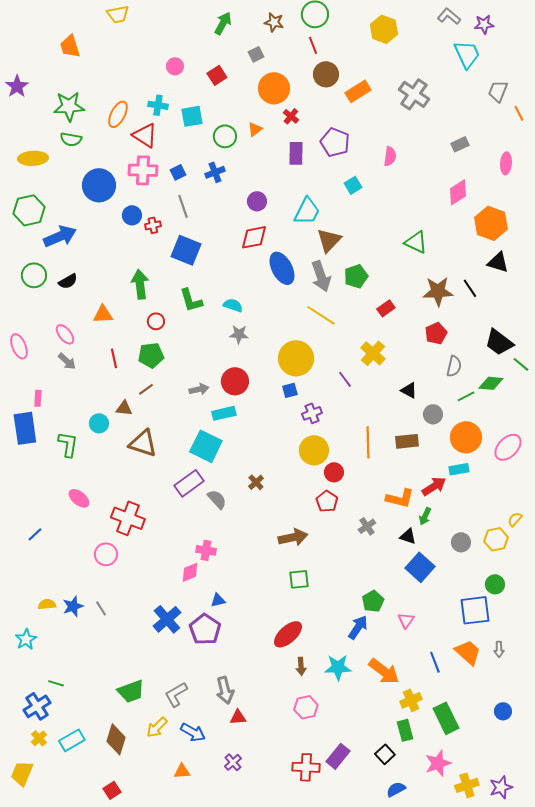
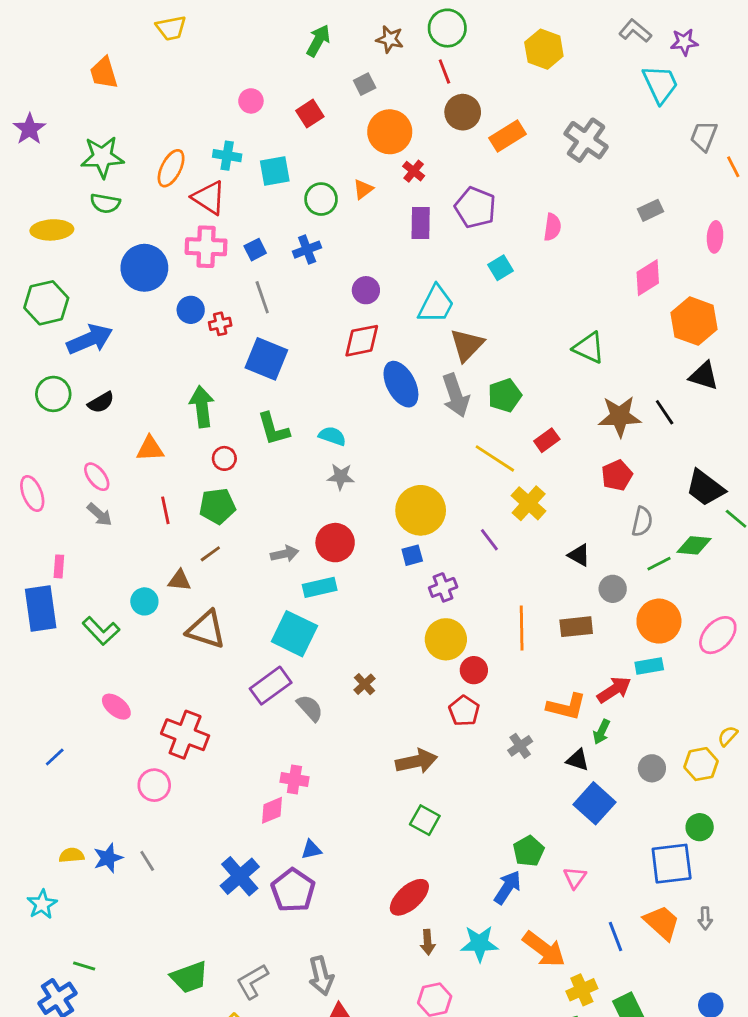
yellow line: (321, 315) -> (495, 458), moved
green L-shape: (68, 444) -> (101, 631), turned 128
green square: (299, 579) -> (425, 820), turned 35

